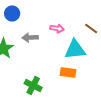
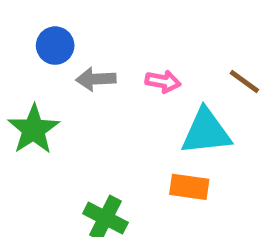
gray arrow: (30, 37) -> (96, 79), moved

